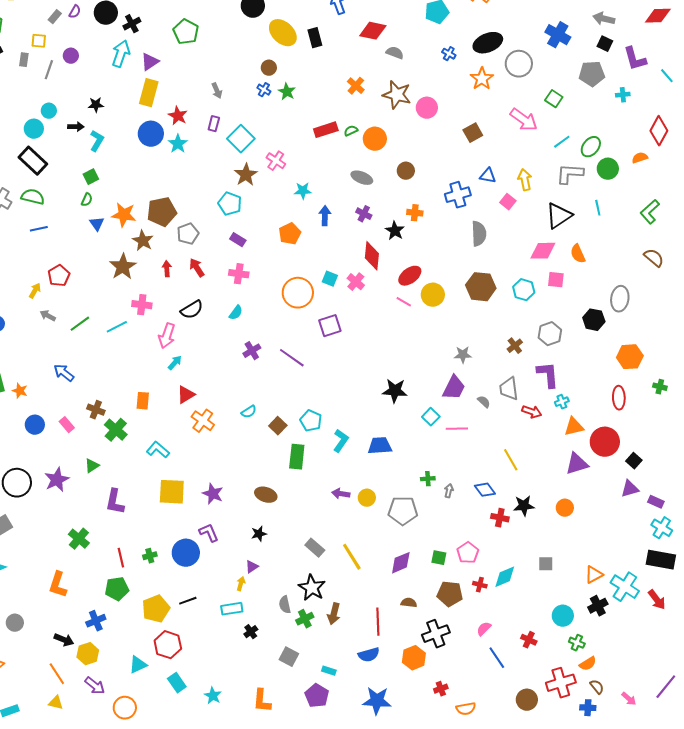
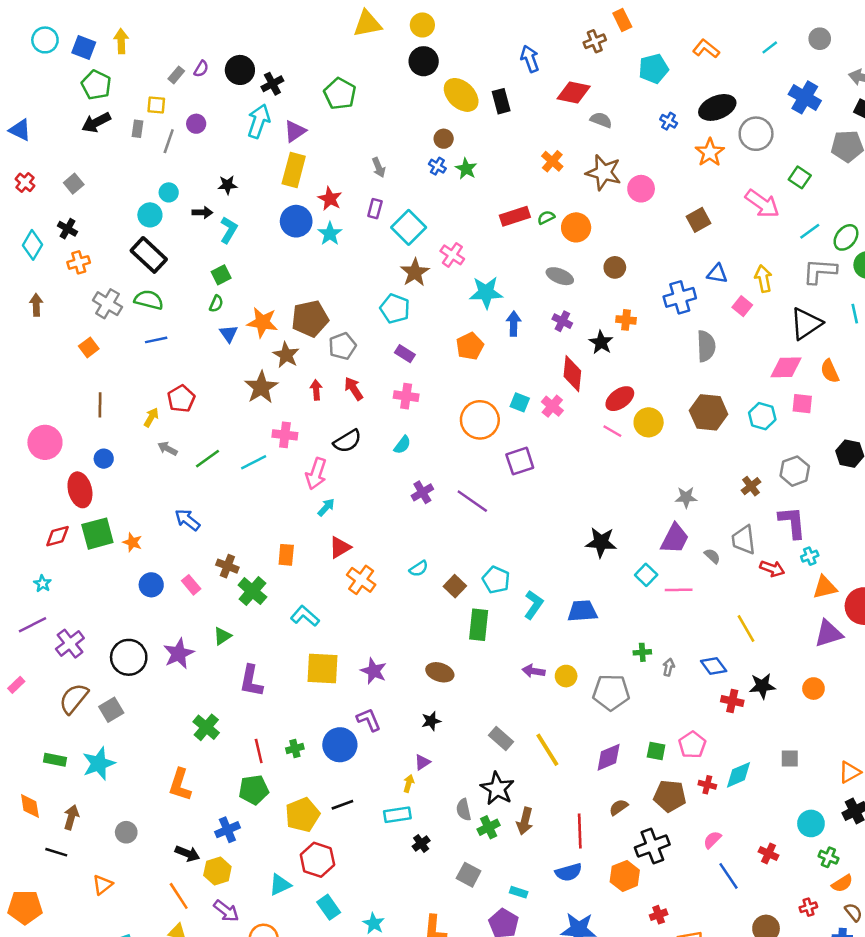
cyan star: (303, 191) -> (486, 292), size x1.5
brown semicircle: (409, 603) -> (619, 807), turned -42
red cross: (561, 683) -> (808, 907), size x0.5

